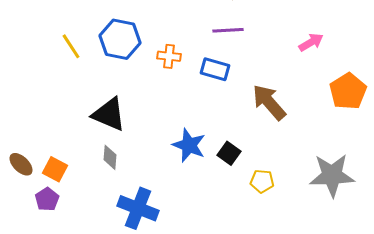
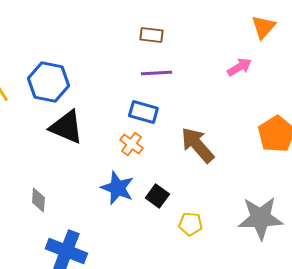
pink arrow: (311, 42) -> (239, 67), moved
orange cross: (169, 56) -> (131, 144), moved, turned 30
black triangle: (109, 114) -> (66, 127), moved

